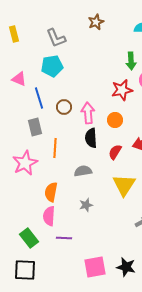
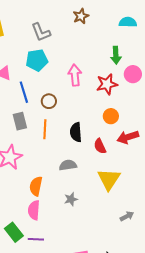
pink arrow: (88, 113) -> (75, 75), moved
orange circle: (115, 120) -> (111, 116), moved
orange line: (55, 148) -> (45, 129), moved
red semicircle: (115, 152) -> (100, 146), turned -56
purple line: (64, 238) -> (36, 239), moved

